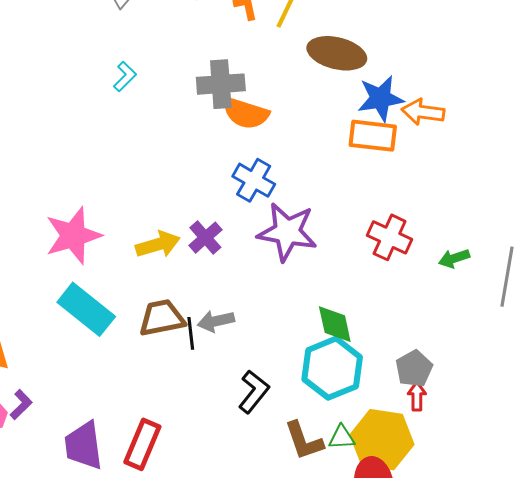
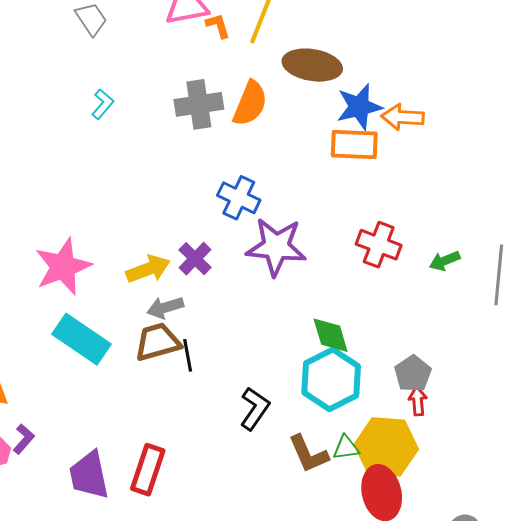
orange semicircle: (246, 113) -> (250, 103), moved, turned -81
gray arrow: (216, 321) -> (165, 307), moved

